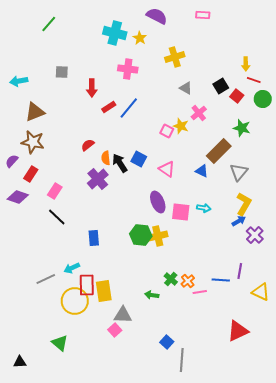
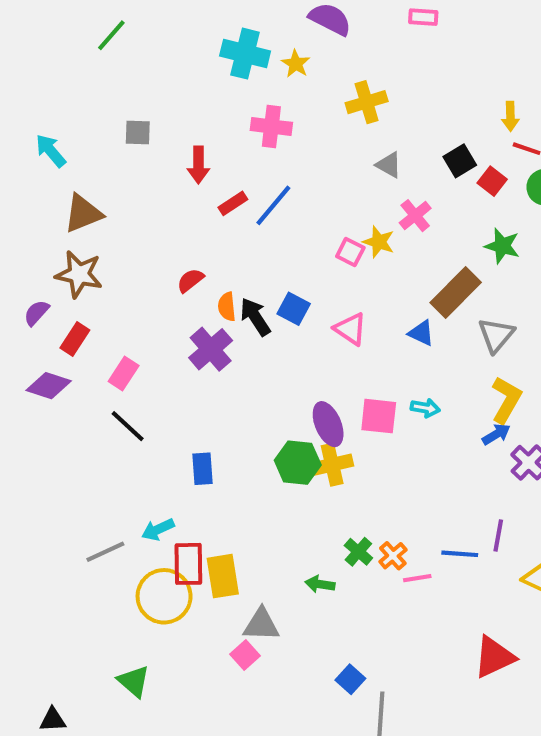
cyan arrow: (19, 81) -> (51, 151), turned 60
purple ellipse: (158, 202) -> (328, 424), moved

